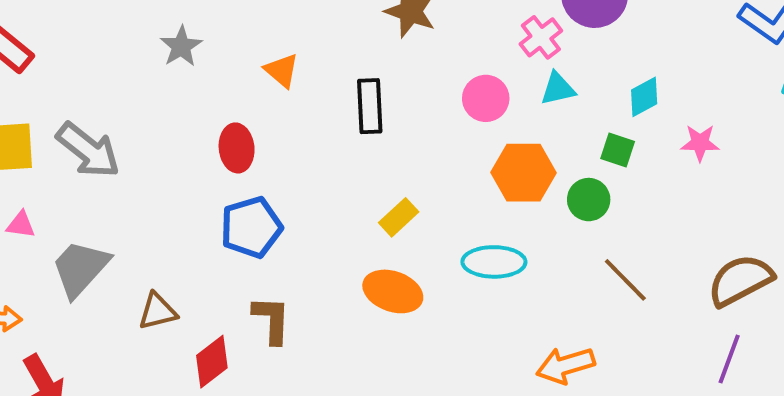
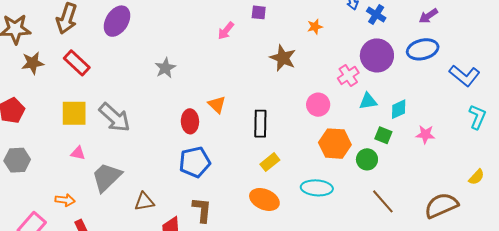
orange triangle: (282, 70) -> (217, 104), moved
cyan triangle: (558, 89) -> (368, 101), moved
black rectangle: (370, 106) -> (260, 124), moved

